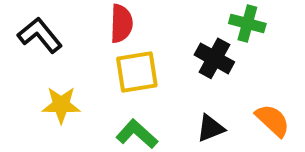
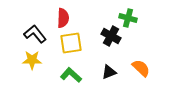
black L-shape: (40, 35) -> (35, 34), moved

